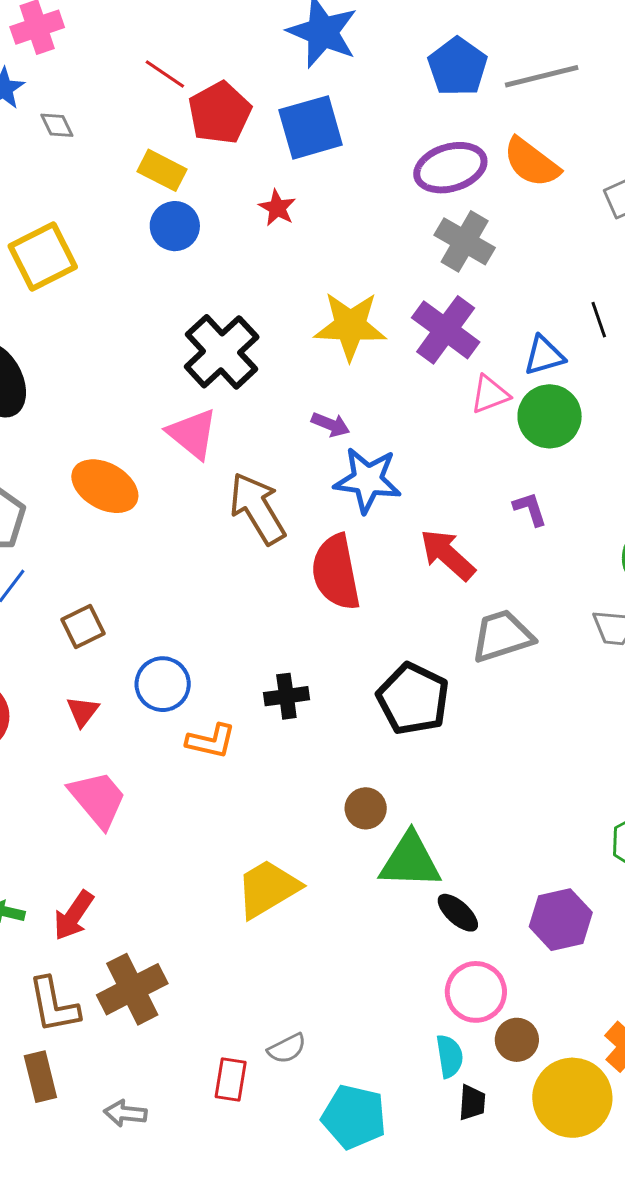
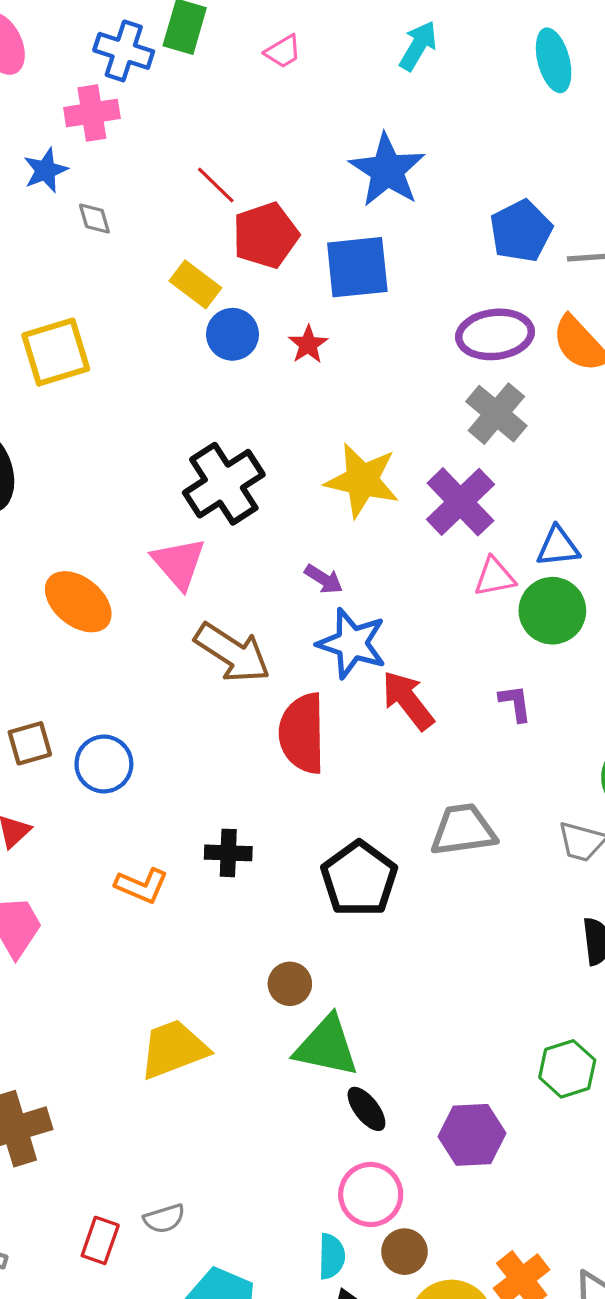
blue circle: (175, 226) -> (232, 334), moved
brown arrow: (257, 508) -> (232, 653), turned 144
red arrow: (448, 555) -> (408, 700), moved
blue circle: (163, 684) -> (104, 764), moved

